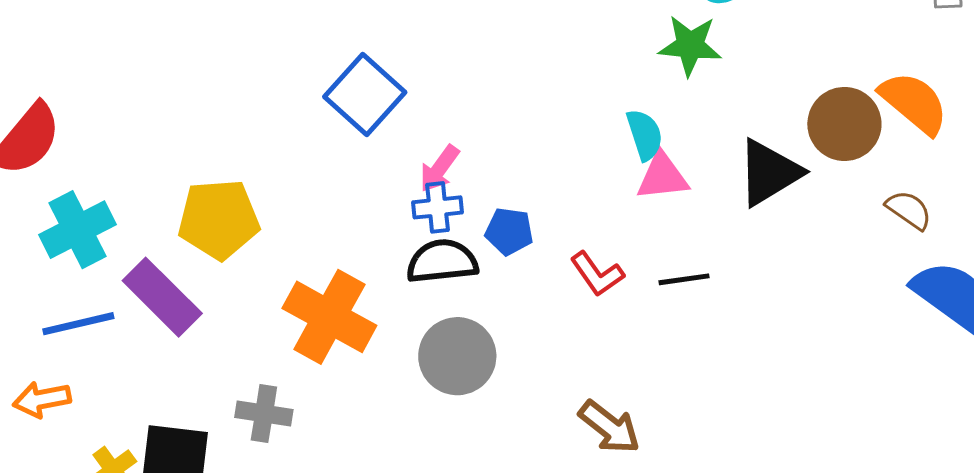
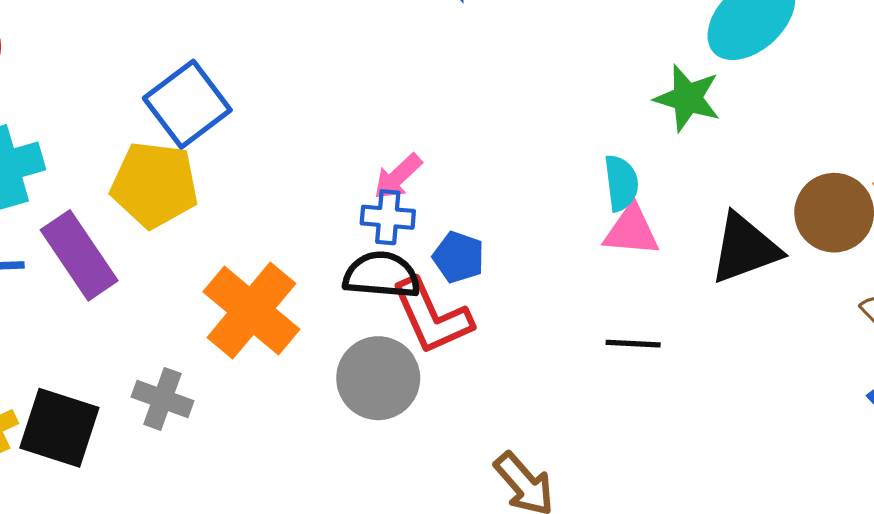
blue square: (365, 95) -> (187, 104), moved
red L-shape: (597, 274) -> (432, 317), moved, size x1.5

